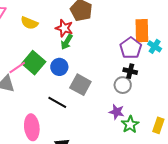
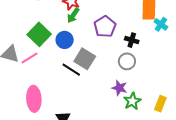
purple pentagon: (131, 48) -> (105, 27), moved
pink line: (17, 68) -> (30, 58), moved
black cross: (130, 71) -> (132, 40), moved
black line: (57, 102) -> (71, 70), moved

